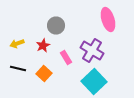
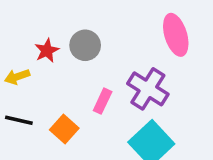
red star: (43, 46) -> (47, 51), moved
pink rectangle: (66, 58) -> (103, 101), turned 56

